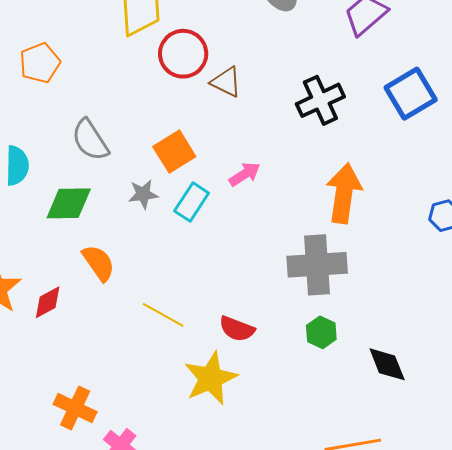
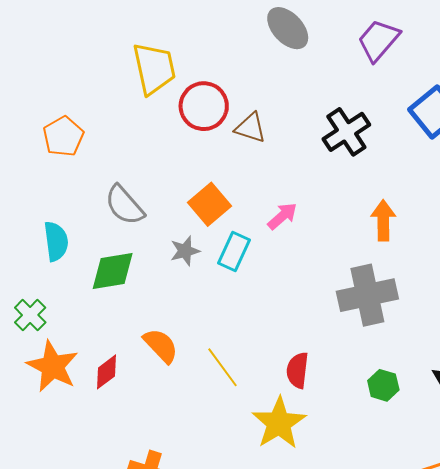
orange arrow: (344, 193) -> (383, 220), size x0.7
orange semicircle: (99, 263) -> (161, 346), moved
yellow line: (163, 315) -> (223, 367), turned 33
red semicircle: (237, 329) -> (297, 370), turned 84
green hexagon: (321, 332) -> (383, 385), moved

